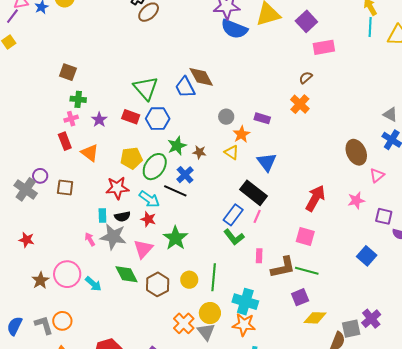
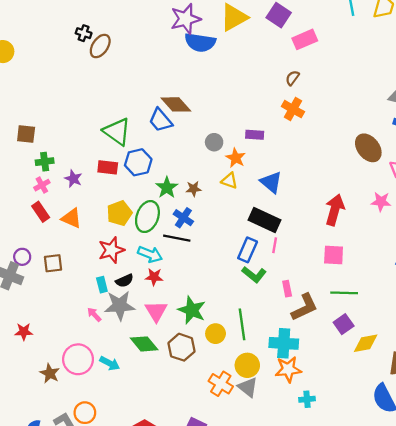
pink star: (356, 200) -> (381, 202), turned 30
green star: (175, 238) -> (192, 310), moved
brown L-shape: (283, 267) -> (304, 307), moved

